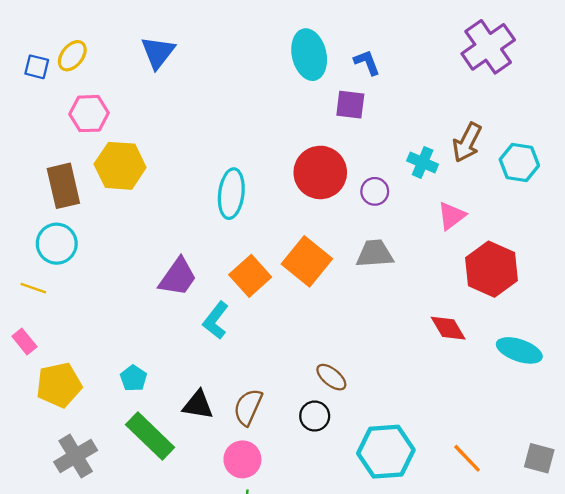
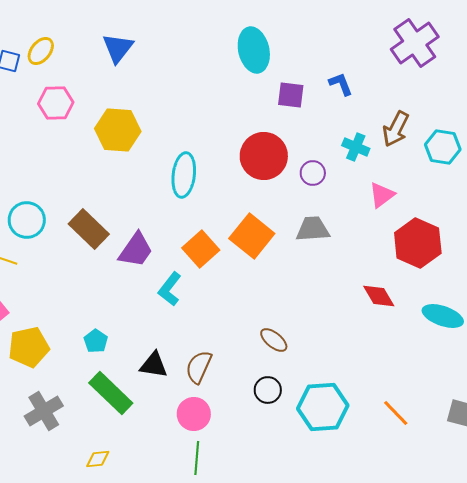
blue L-shape: (367, 62) -> (341, 84), moved
yellow hexagon: (120, 166) -> (118, 130), moved
brown rectangle: (63, 186) -> (89, 229), moved, turned -33
black circle: (315, 416) -> (268, 390), moved

